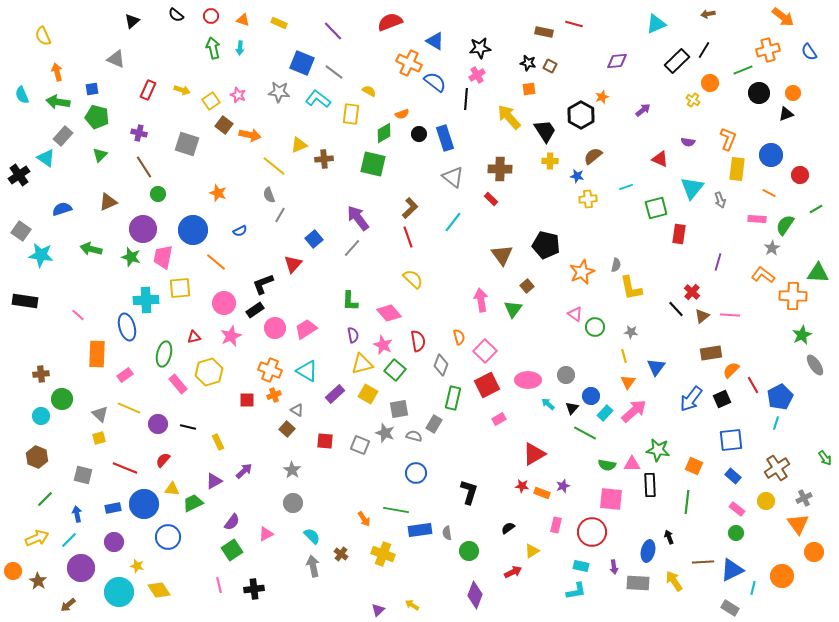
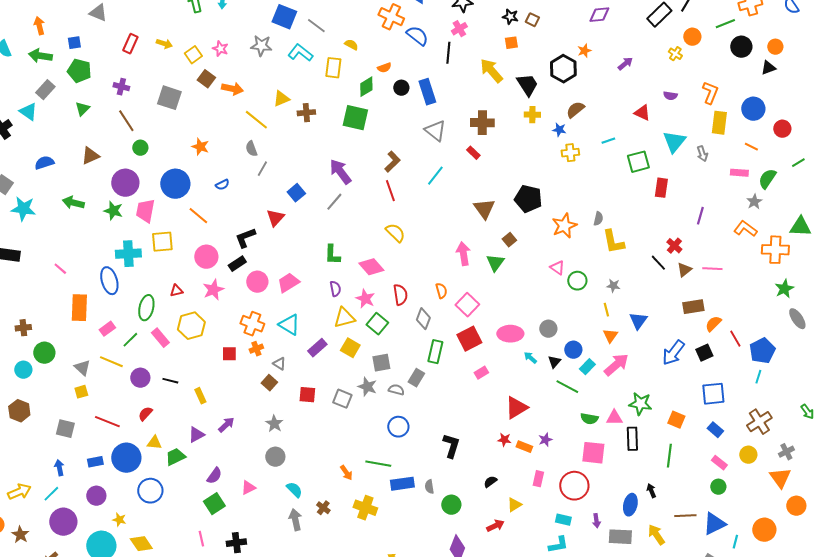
green line: (45, 499) -> (130, 340), moved

